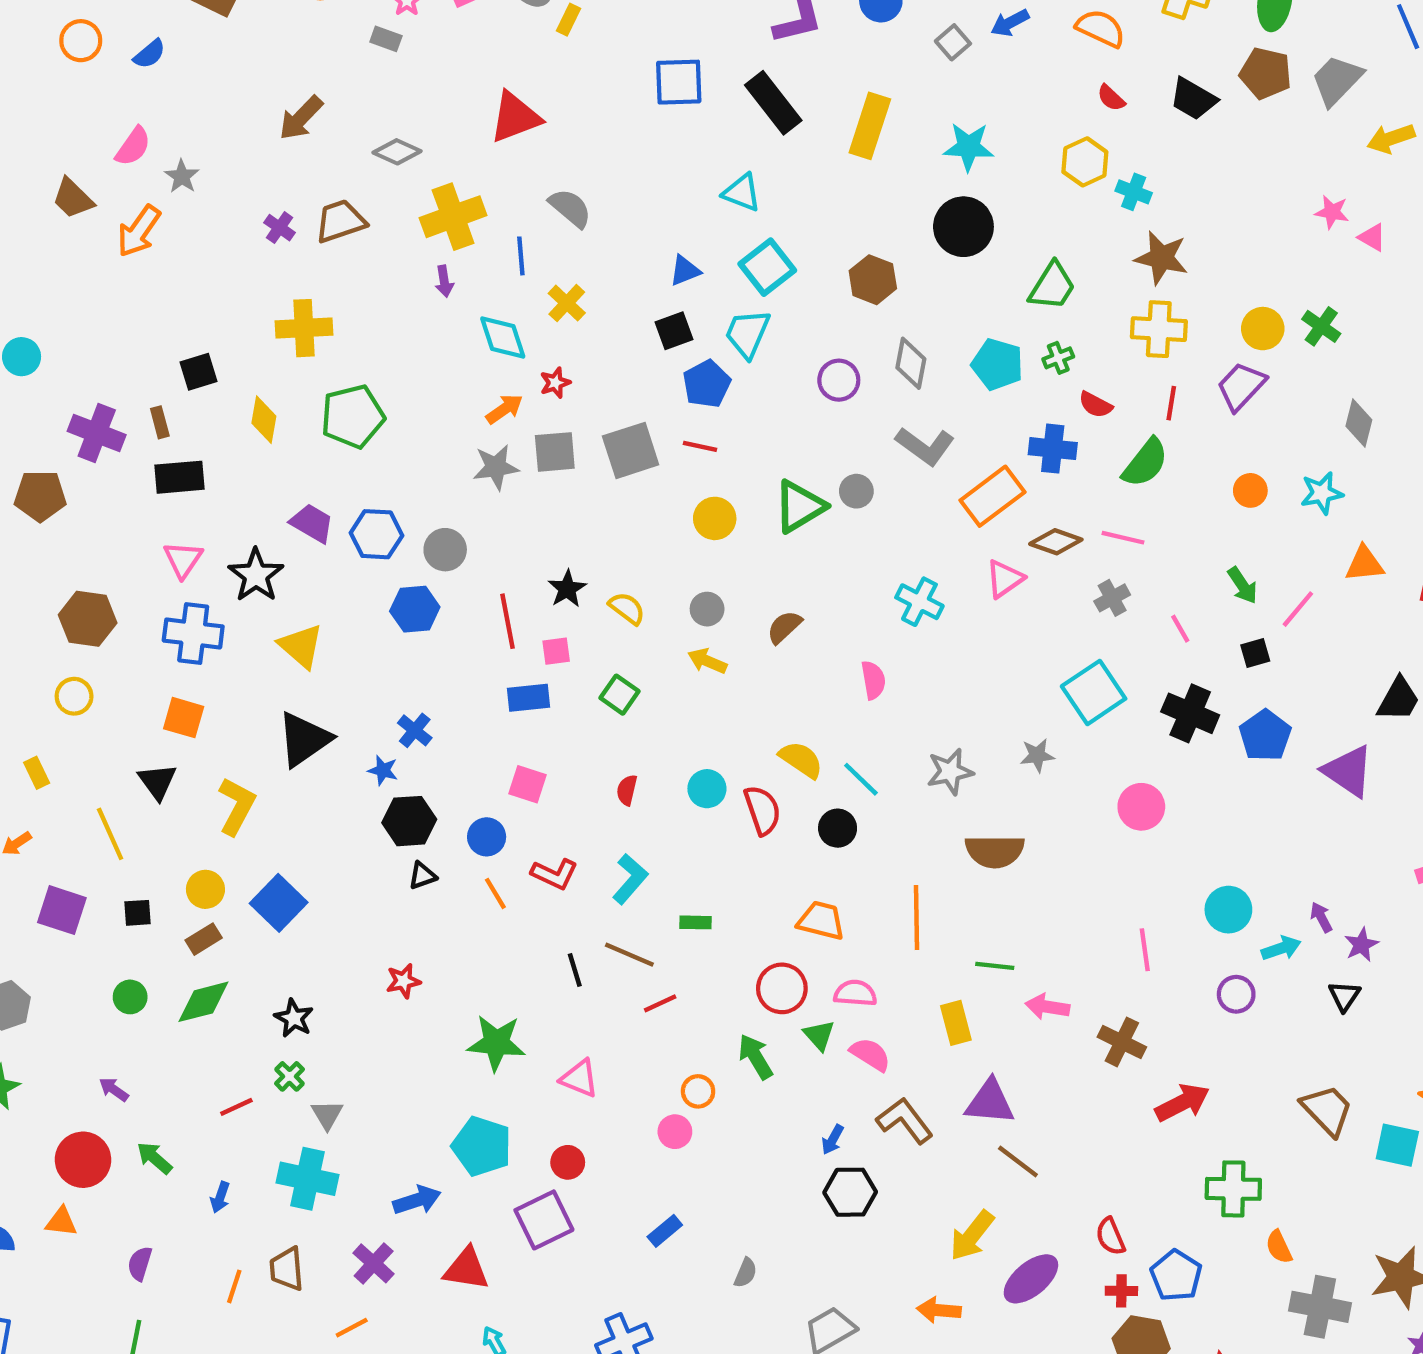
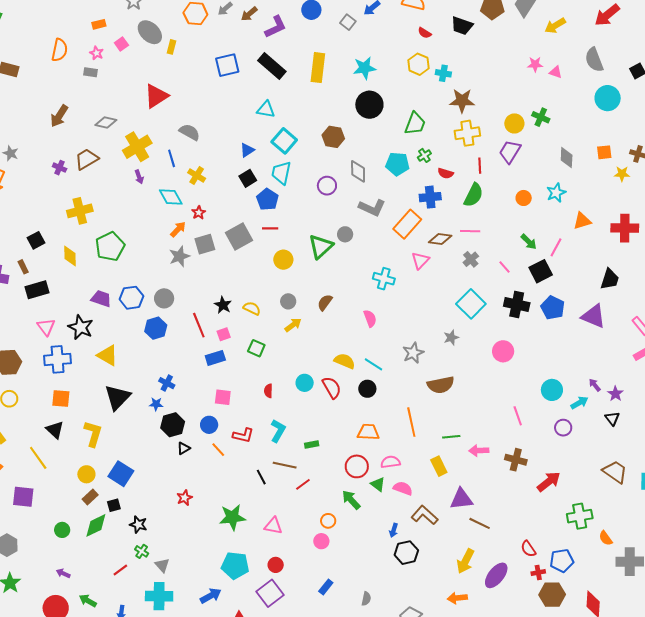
black square: (1255, 653) -> (541, 271), size x1.6
yellow arrow: (707, 661) -> (293, 325), turned 132
black square: (138, 913) -> (114, 505), moved
blue pentagon: (1176, 1276) -> (562, 561), turned -30

